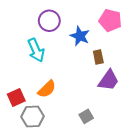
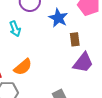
cyan arrow: (36, 50) -> (15, 29), size x0.7

